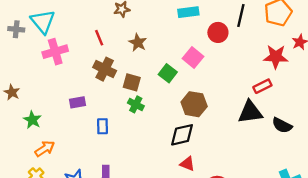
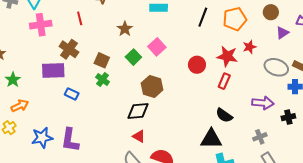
red circle: (218, 32) -> (197, 65), moved
brown star: (138, 43) -> (125, 29), moved
brown cross: (105, 69) -> (69, 49), moved
red rectangle: (262, 86) -> (224, 81), moved, turned -49
purple rectangle: (77, 102) -> (53, 71), size x1.6
black triangle: (250, 112) -> (211, 139), moved
blue rectangle: (103, 126) -> (72, 94), turned -72

